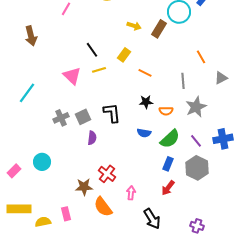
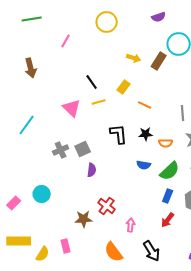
black L-shape: (112, 113) -> (119, 134), moved
orange semicircle: (103, 207) -> (114, 252), moved
yellow semicircle: (43, 222) -> (43, 254), turned 133

